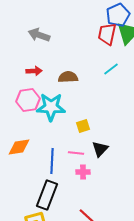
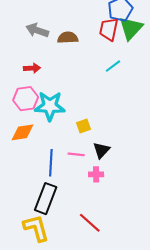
brown semicircle: (68, 77) -> (68, 38), moved
orange diamond: (19, 147) -> (22, 132), moved
pink cross: (83, 172) -> (96, 174), moved

